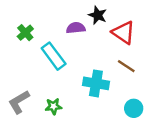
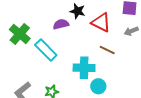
green cross: (25, 33) -> (20, 34), size x1.5
cyan circle: (134, 108) -> (98, 86), moved

